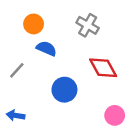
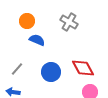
red diamond: (103, 68) -> (83, 68), moved
gray line: (17, 70) -> (17, 69), moved

